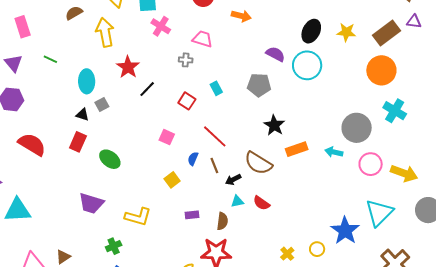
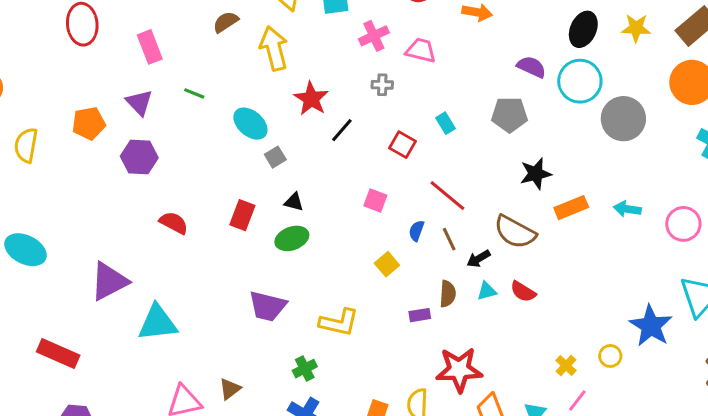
pink cross: (161, 26) -> (374, 36), moved, turned 36
gray cross: (186, 60) -> (382, 85), moved
cyan ellipse: (87, 81) -> (250, 124), turned -45
black triangle: (82, 115) -> (294, 202), moved
black star: (274, 125) -> (536, 174), turned 30
gray circle: (357, 128) -> (623, 119), moved
red semicircle: (32, 144) -> (174, 223), size x0.7
green ellipse: (110, 159) -> (292, 238), turned -55
brown semicircle: (222, 221) -> (448, 294), moved

